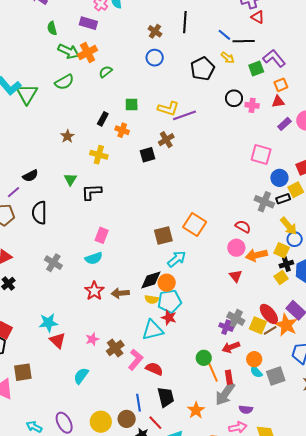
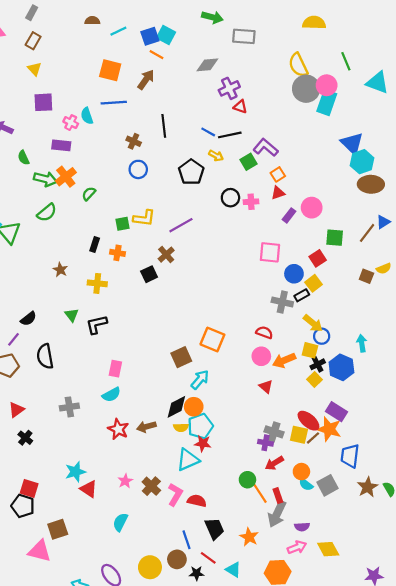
yellow L-shape: (168, 109) -> (144, 218), moved
gray cross: (53, 263) -> (69, 407), turned -30

